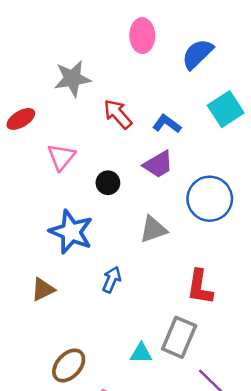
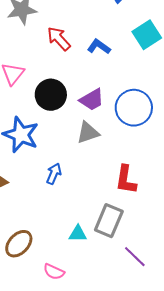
purple trapezoid: (158, 164) -> (92, 100), moved
black circle: (108, 183) -> (51, 95), size x1.6

